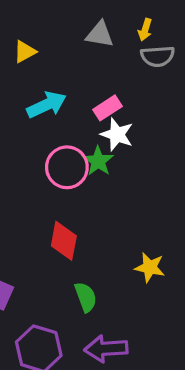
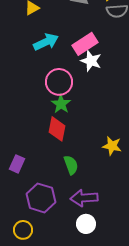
pink rectangle: (108, 108) -> (85, 44), size x1.4
green star: (98, 161) -> (61, 104), moved

